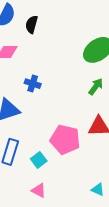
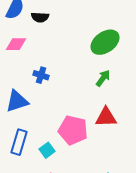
black semicircle: (32, 24) -> (40, 17), turned -102

